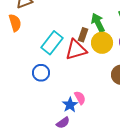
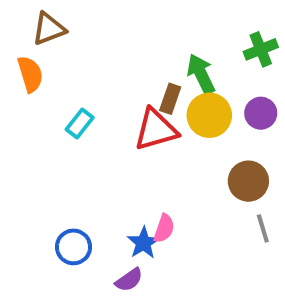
cyan rectangle: (52, 43) -> (80, 123), moved, size x0.6
blue circle: (41, 73) -> (73, 247), moved
pink semicircle: (80, 98) -> (164, 228), turned 48

